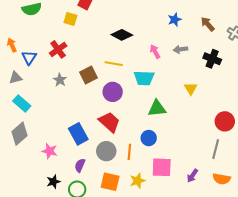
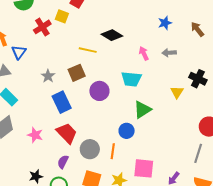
red cross: (58, 49) -> (42, 27), moved
black cross: (212, 59) -> (198, 79), moved
yellow line: (114, 64) -> (88, 50), moved
green triangle: (157, 108) -> (142, 110), turned -30
red trapezoid: (109, 122) -> (67, 133), moved
blue rectangle: (78, 134) -> (62, 102), moved
blue circle: (149, 138) -> (127, 131), moved
pink star: (50, 151) -> (35, 135), moved

